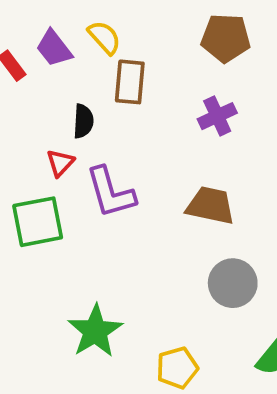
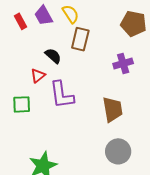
black semicircle: (83, 121) -> (53, 56), turned -60
brown trapezoid: (210, 205) -> (113, 109), turned 60
green square: (38, 222) -> (22, 104), size x0.7

